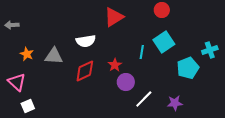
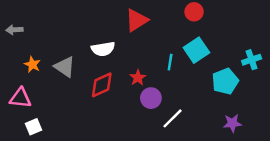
gray triangle: (54, 56) -> (65, 67), turned 30
pink triangle: (17, 82) -> (20, 98), turned -36
purple star: (175, 103) -> (232, 123), moved

